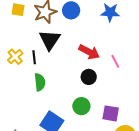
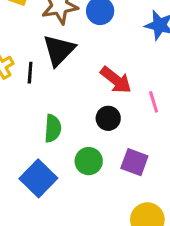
green semicircle: (40, 82) -> (53, 128), moved
purple square: (111, 113) -> (134, 162), moved

